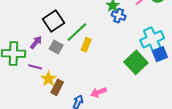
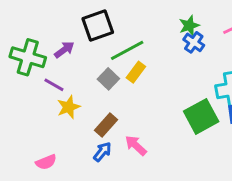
gray square: (56, 47) -> (108, 79), moved
brown rectangle: (57, 87) -> (106, 125), moved
pink arrow: (99, 92) -> (136, 146), turned 49

